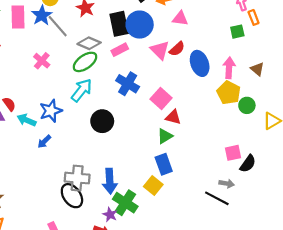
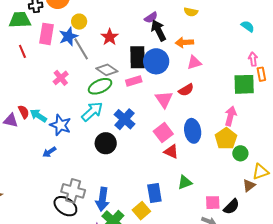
pink triangle: (180, 18) -> (194, 63), turned -35
green square: (237, 32) -> (244, 84), size x1.6
pink triangle: (160, 50) -> (164, 99), moved
blue ellipse: (200, 63) -> (193, 131), moved
brown triangle: (257, 69) -> (249, 185), moved, turned 32
blue cross: (128, 84) -> (124, 119), moved
blue star: (51, 111) -> (60, 125), turned 30
cyan arrow: (27, 120) -> (38, 116), moved
green triangle: (165, 136) -> (185, 182), moved
pink square: (233, 153) -> (213, 203), moved
black ellipse: (72, 196) -> (65, 206), turned -30

